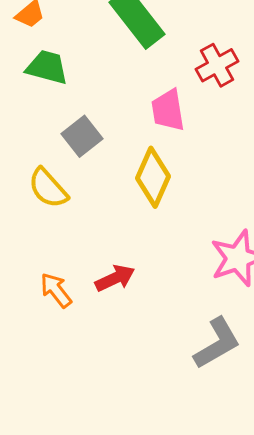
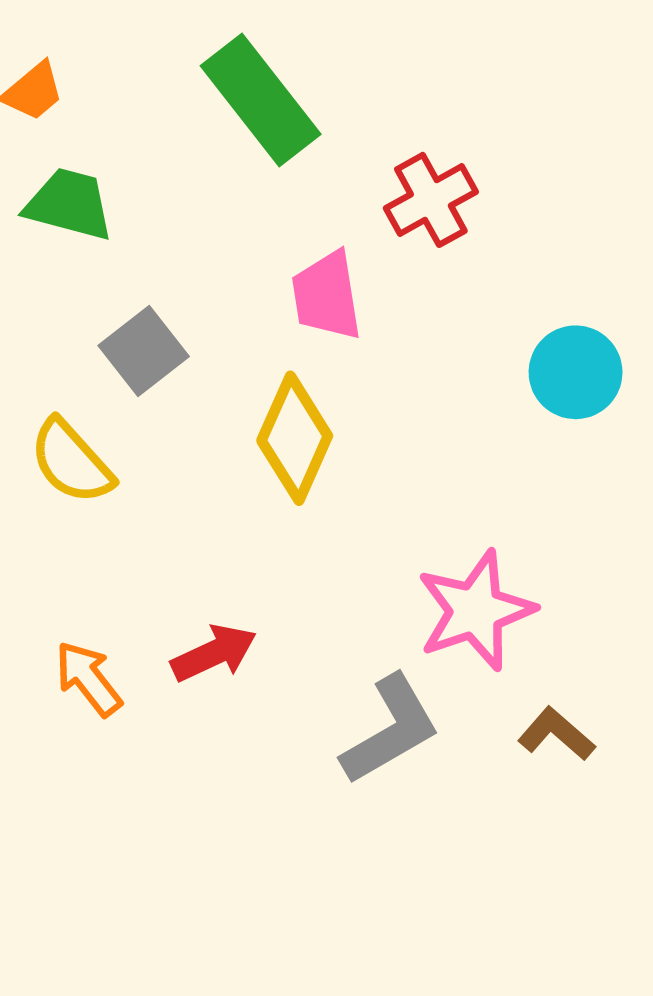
gray L-shape: (217, 343) -> (390, 730), moved

